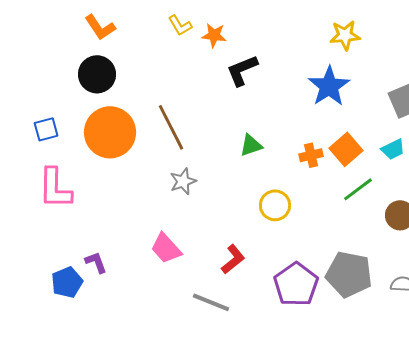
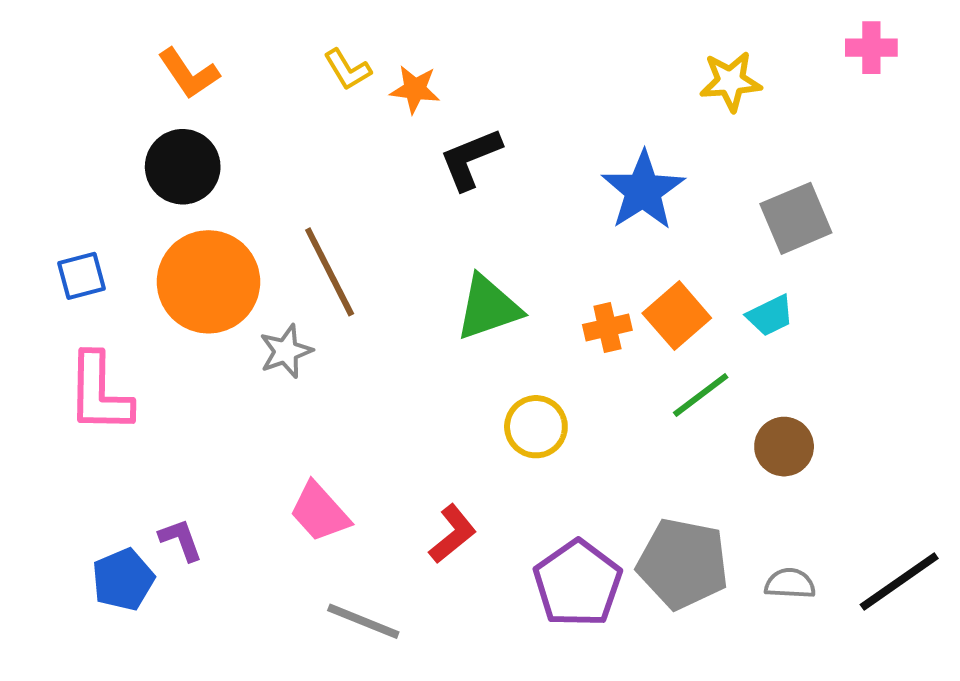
yellow star: (345, 35) -> (730, 81), moved
green triangle: (251, 145) -> (488, 308), size x1.5
gray star: (183, 181) -> (286, 351), moved
gray line: (211, 302) -> (363, 621), moved

